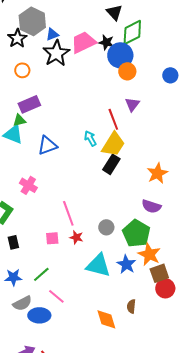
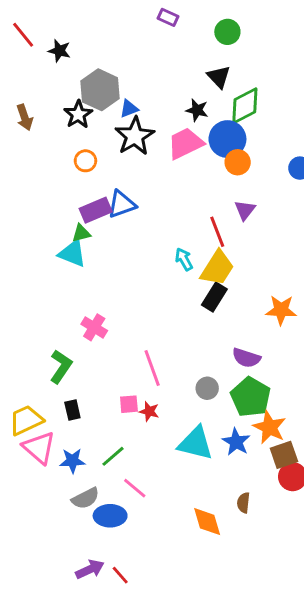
pink trapezoid: (83, 42) -> (185, 143), moved
black star: (106, 42) -> (197, 110), moved
blue triangle: (47, 145) -> (122, 204), moved
orange star: (157, 173) -> (281, 310), turned 30
purple semicircle: (151, 206) -> (246, 358), moved
red star: (76, 237) -> (149, 411), moved

